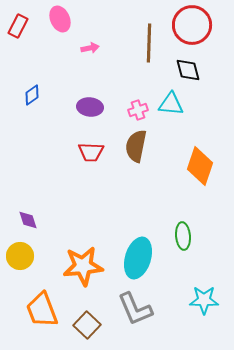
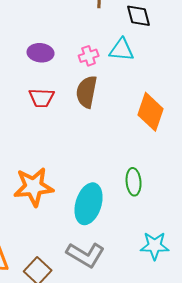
orange star: (83, 266) -> (34, 187), moved
gray L-shape: (135, 309) -> (86, 255), turned -36

